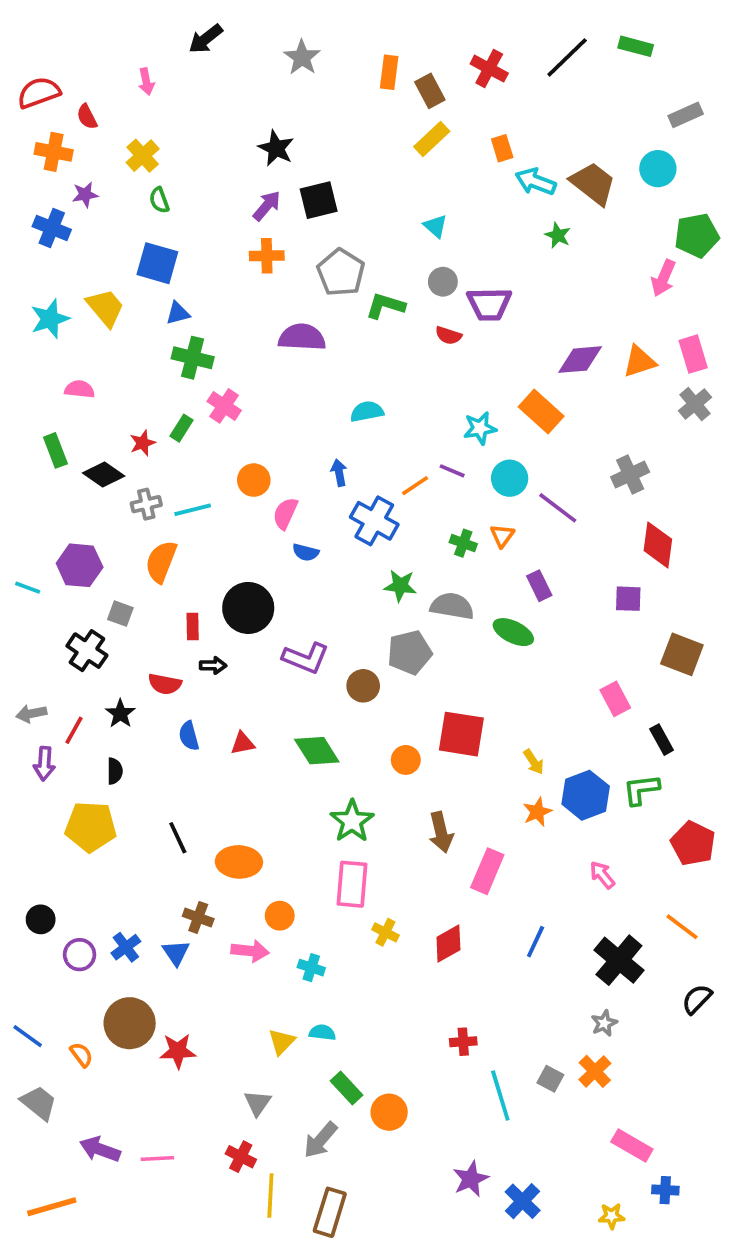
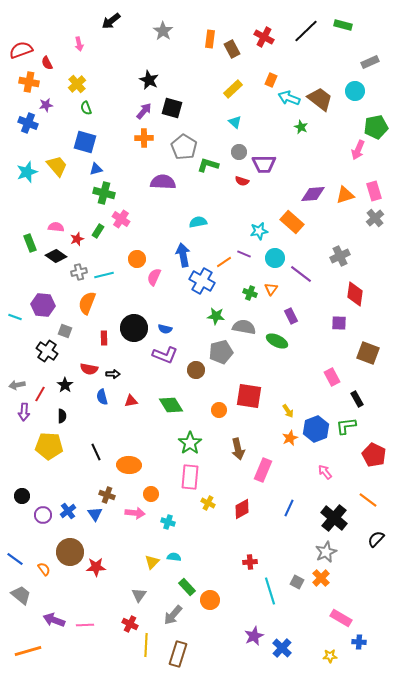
yellow rectangle: (432, 139) -> (233, 89), moved
orange rectangle: (502, 148) -> (271, 80), turned 40
black square: (319, 200) -> (172, 108), turned 30
pink semicircle: (80, 389) -> (56, 227), moved
blue arrow: (339, 473) -> (183, 255), size x1.6
blue semicircle: (306, 552) -> (165, 329), moved
black arrow: (213, 665) -> (113, 374), moved
gray star: (604, 1023) -> (326, 552), size x1.5

